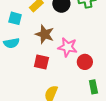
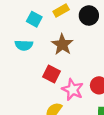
pink star: (68, 47) -> (73, 90), moved

